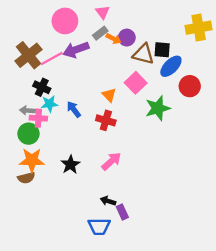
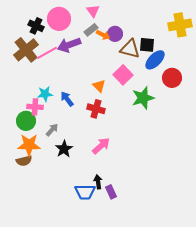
black cross: (42, 87) -> (36, 26), moved
gray arrow: (27, 110) -> (52, 130), moved, turned 128
black arrow: (108, 201) -> (98, 182), turned 64
blue trapezoid: (99, 226) -> (85, 192), moved

